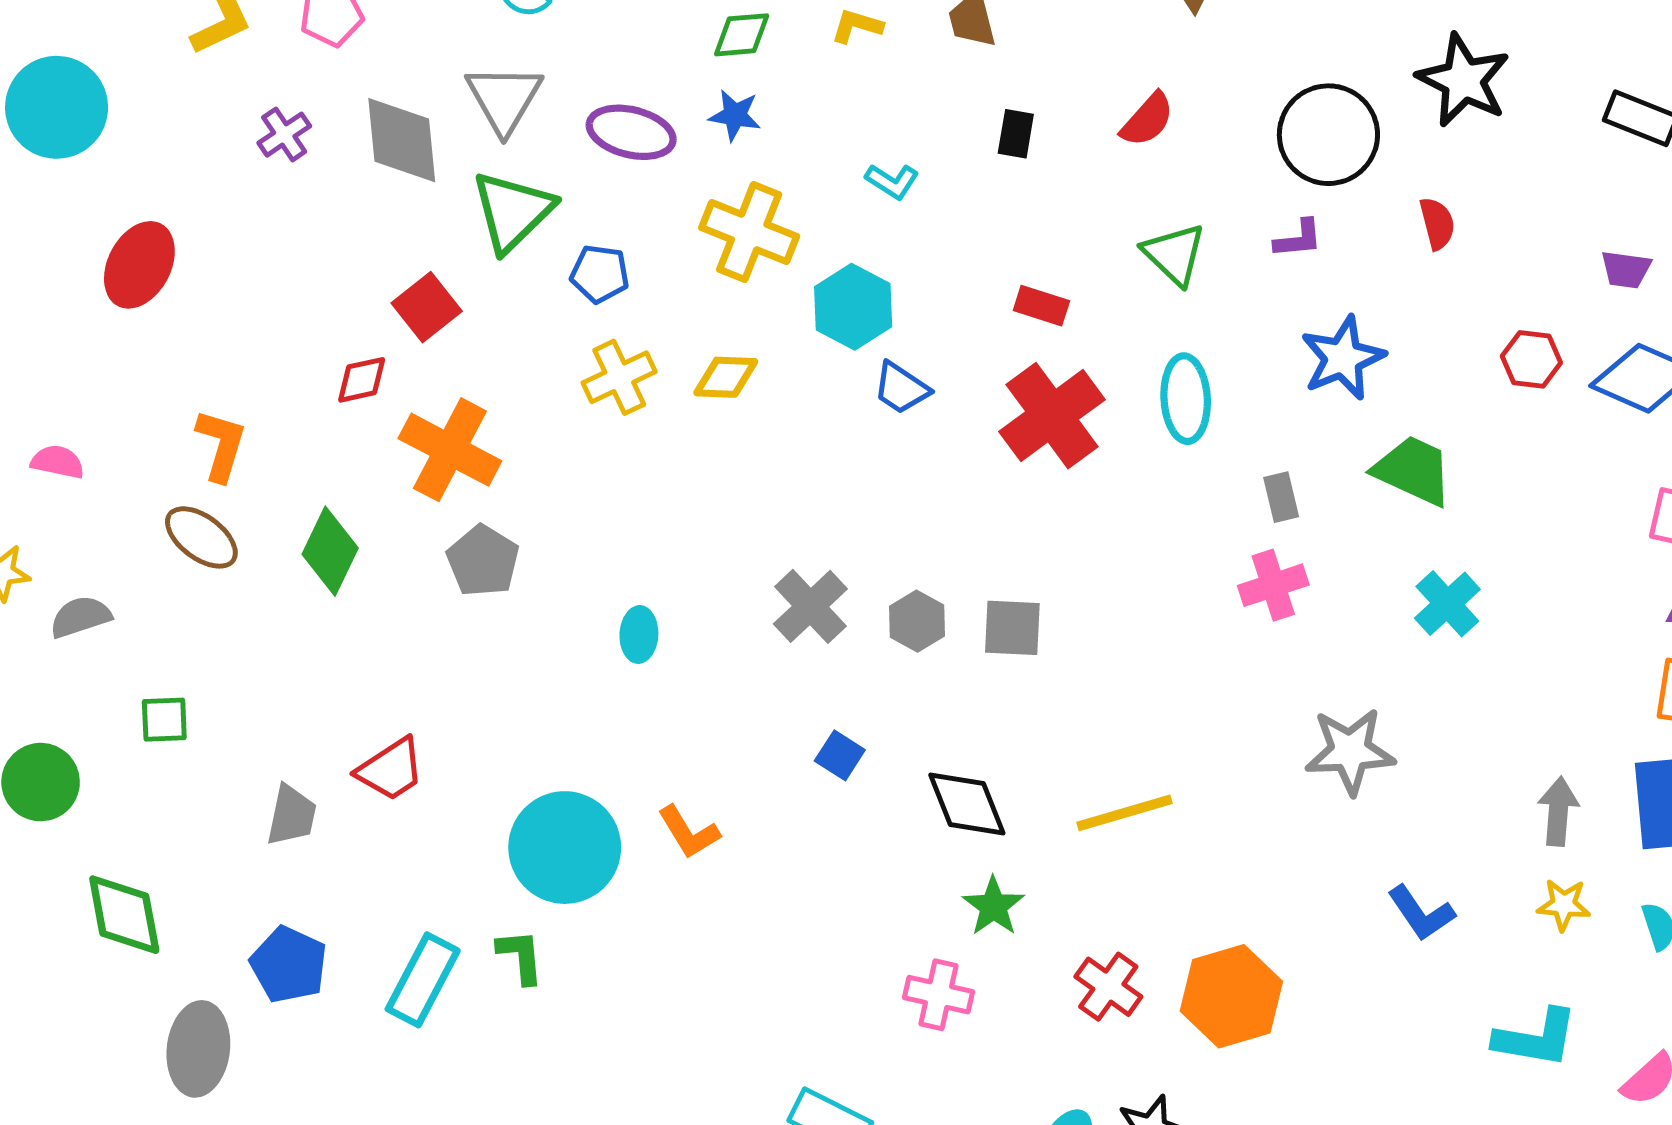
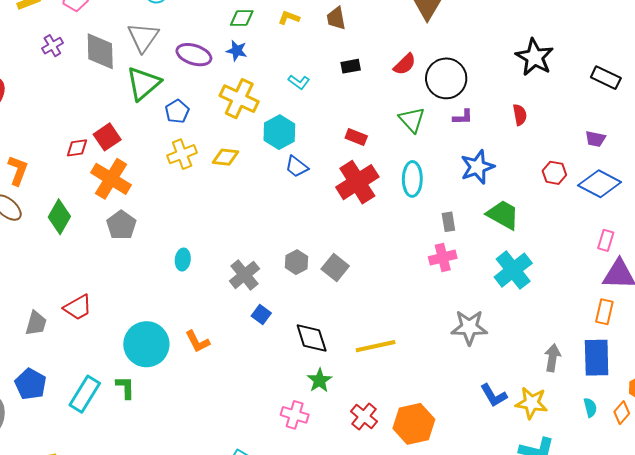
black rectangle: (1016, 134) -> (351, 66), turned 66
black circle: (1328, 135) -> (446, 78), moved
blue pentagon: (600, 274) -> (177, 111), turned 30
red square: (427, 307) -> (107, 137), moved
cyan cross: (1447, 604) -> (513, 270), size x1.4
gray cross: (810, 606) -> (244, 275), moved
gray square: (1012, 628) -> (335, 267), turned 32
yellow star: (1564, 905) -> (531, 403), moved, size x1.5

